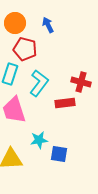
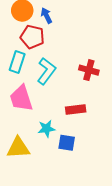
blue arrow: (48, 25) -> (46, 16), moved
red rectangle: (65, 103) -> (76, 109), moved

